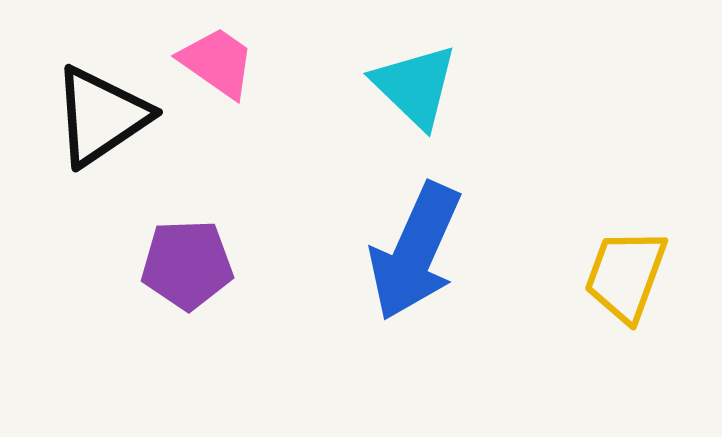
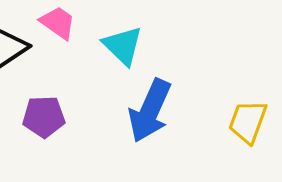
cyan triangle: (415, 86) -> (123, 46), moved

